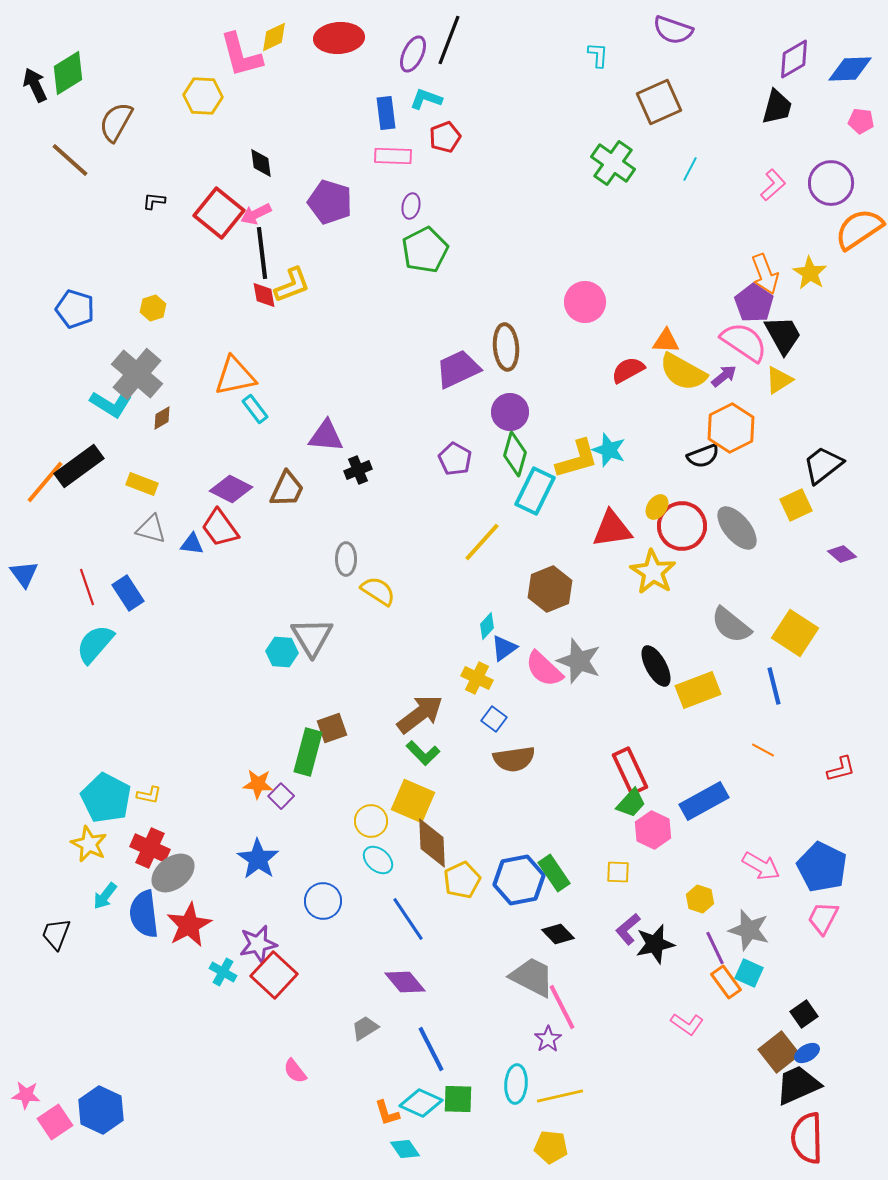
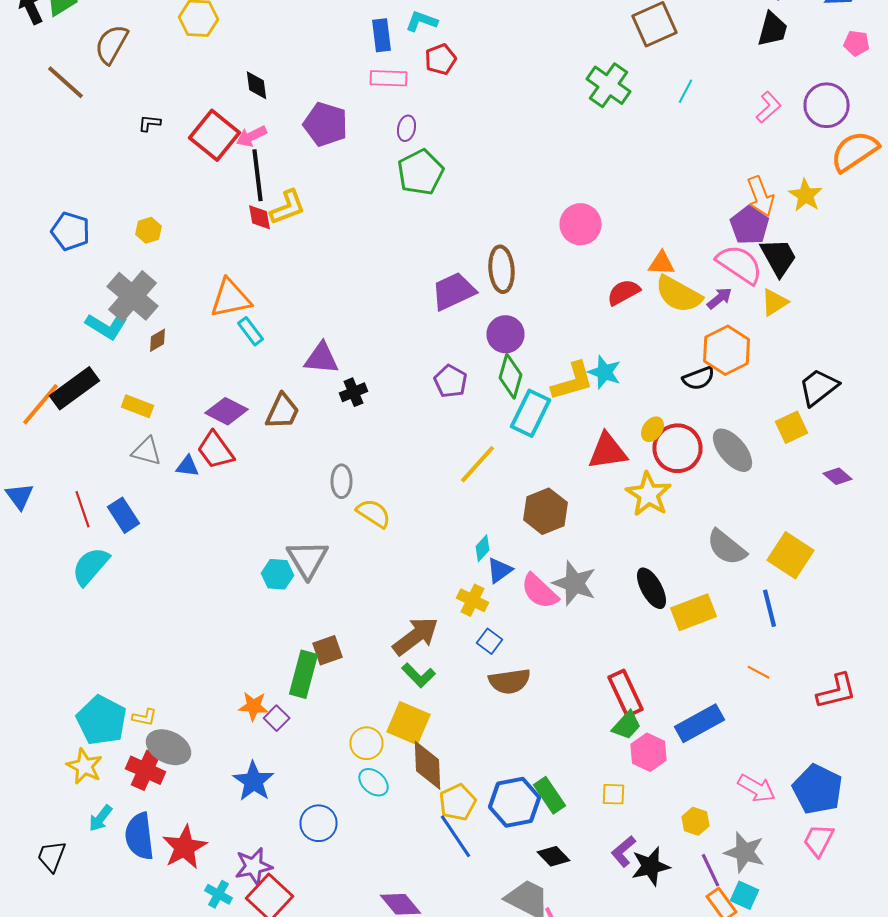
red L-shape: (841, 769) -> (836, 691), size x1.4
gray ellipse: (173, 873) -> (168, 747), moved, turned 63
blue line: (408, 919) -> (456, 836), moved

